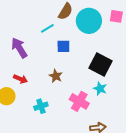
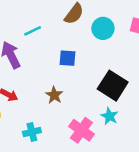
cyan circle: (89, 21) -> (103, 28), size x0.7
cyan line: (47, 28) -> (33, 31), moved

